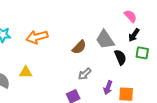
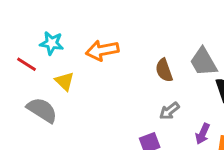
brown semicircle: (79, 47) -> (164, 70), turned 112
yellow triangle: (26, 72) -> (65, 81), moved, turned 40

